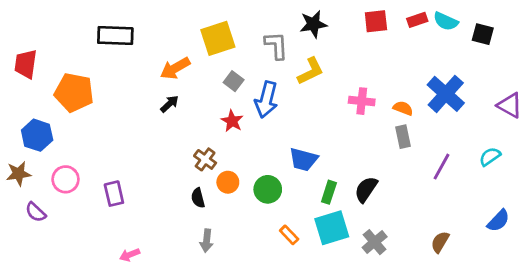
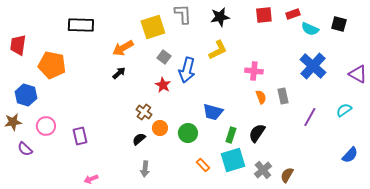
cyan semicircle: (446, 21) -> (310, 29), moved
gray L-shape: (276, 45) -> (183, 14), moved
orange semicircle: (403, 108) -> (261, 97), moved, turned 48
black semicircle: (198, 198) -> (139, 139), turned 64
brown semicircle: (440, 242) -> (287, 175), moved

